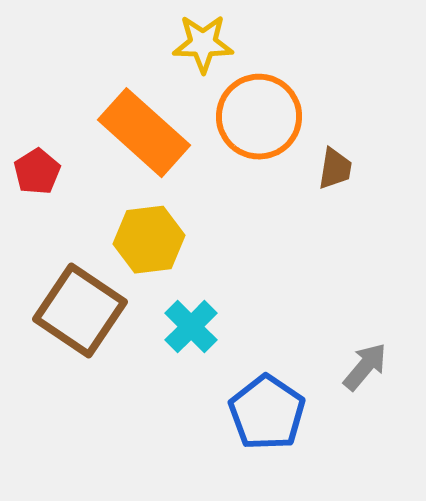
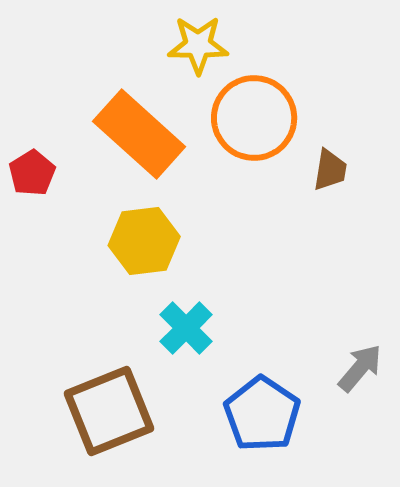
brown square: (80, 311) -> (109, 411), moved, turned 34

